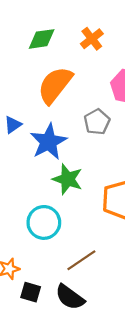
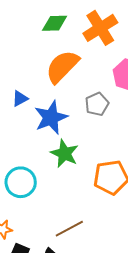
orange cross: (92, 39) -> (100, 28), size x1.6
cyan circle: (44, 222) -> (21, 182), moved

